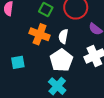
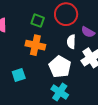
white semicircle: (63, 36) -> (71, 42), moved

